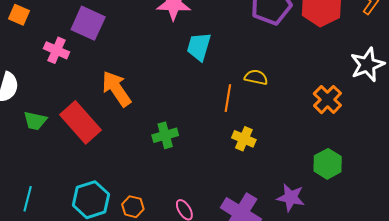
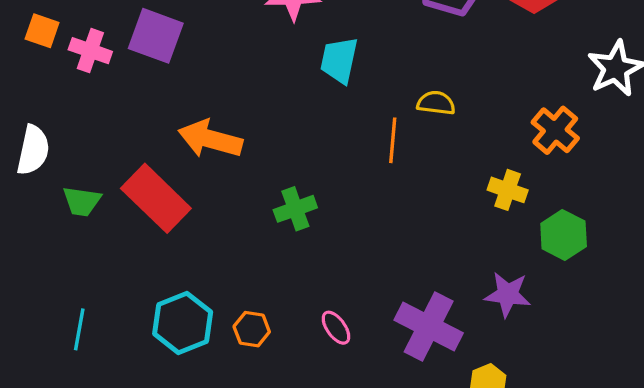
pink cross: (57, 50) -> (90, 51), moved
orange arrow: (116, 89) -> (210, 139), turned -36
yellow cross: (244, 139) -> (508, 190), moved

